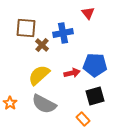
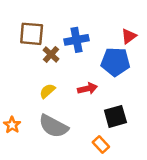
red triangle: (88, 13) -> (129, 36), moved, turned 32
blue pentagon: (95, 65) -> (115, 62), moved
yellow semicircle: (39, 75) -> (47, 91), size x0.6

